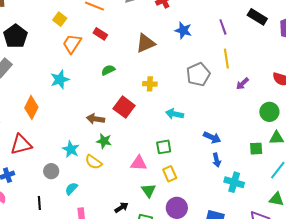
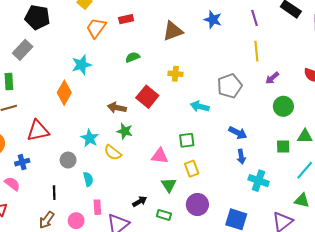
red rectangle: (100, 34) -> (126, 19), turned -48
black pentagon: (15, 36) -> (37, 17), turned -30
gray pentagon: (198, 74) -> (230, 86), moved
orange diamond: (31, 107) -> (64, 93), moved
green circle: (269, 112) -> (283, 106), moved
cyan semicircle: (71, 189) -> (88, 179), turned 120

